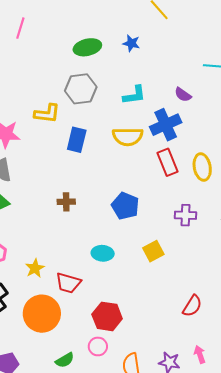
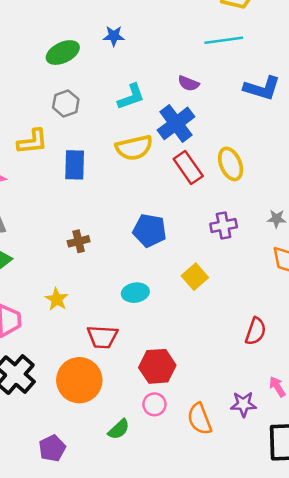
gray hexagon: (81, 89) -> (66, 103), size x0.7
yellow star: (35, 268) -> (57, 299), moved

